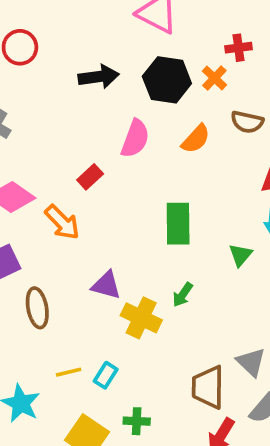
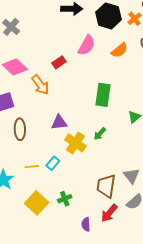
purple triangle: (106, 285) -> (59, 122), turned -30
cyan rectangle: (106, 375) -> (53, 163), moved
green cross: (137, 421) -> (65, 199), turned -32

